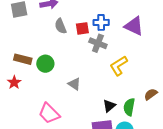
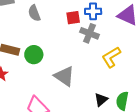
gray semicircle: (61, 26) -> (34, 13), moved
gray triangle: (74, 84) -> (64, 76), size x1.5

